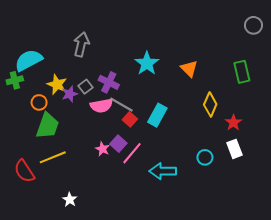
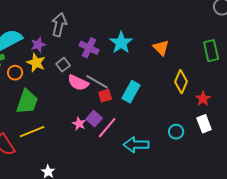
purple cross: (109, 82) -> (89, 48), moved
purple star: (70, 94) -> (38, 45), moved
orange circle: (39, 102) -> (15, 73), moved
pink semicircle: (101, 106) -> (78, 83), turned 35
red square: (130, 119) -> (105, 96), turned 32

